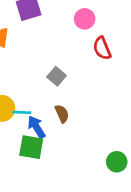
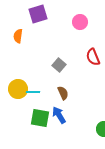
red semicircle: (102, 48) -> (93, 57), moved
blue arrow: (37, 127) -> (59, 115), moved

